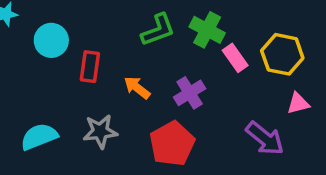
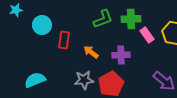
green cross: (207, 30) -> (131, 19), turned -30
purple cross: (190, 93) -> (121, 55), turned 30
gray star: (100, 131) -> (84, 80), moved

